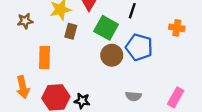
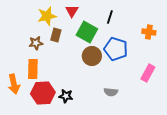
brown star: (25, 21) -> (36, 43), moved
orange rectangle: (44, 57) -> (33, 69), moved
pink rectangle: (176, 97) -> (148, 73), moved

